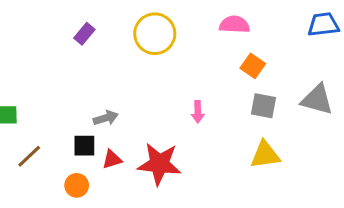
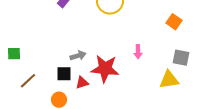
gray square: (264, 106) -> (181, 58), moved
yellow triangle: (265, 155) -> (169, 80), moved
red star: (159, 164) -> (105, 69), moved

